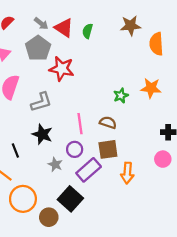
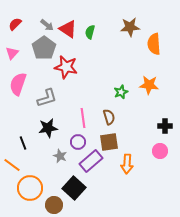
brown semicircle: (108, 122) -> (109, 117), turned 56
black star: (42, 134) -> (48, 128), turned -30

